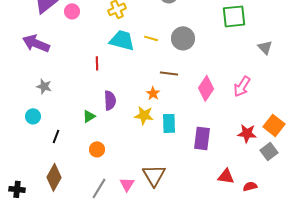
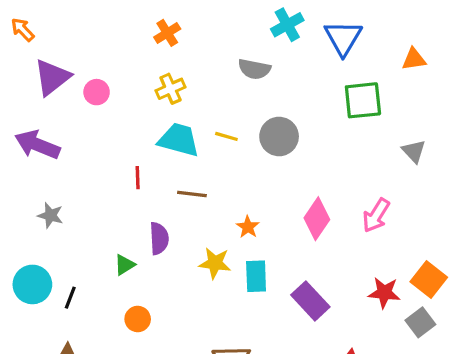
brown line: (169, 73) -> (192, 194), moved
orange star: (153, 93) -> (248, 227), moved
cyan circle: (33, 116) -> (32, 284), moved, size x1.5
purple rectangle: (202, 138) -> (310, 301), turned -50

